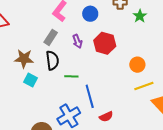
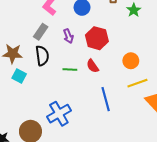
green line: (71, 76) -> (70, 69), moved
blue line: (90, 96) -> (106, 99), moved
red semicircle: (106, 117) -> (93, 66), moved, turned 80

